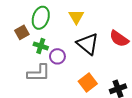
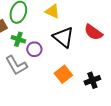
yellow triangle: (76, 17) -> (52, 11), turned -35
gray L-shape: (39, 73) -> (16, 65), turned 60

